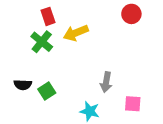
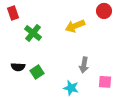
red rectangle: (48, 16) -> (13, 13), moved
yellow arrow: (76, 33) -> (75, 26), moved

